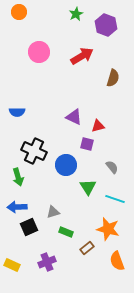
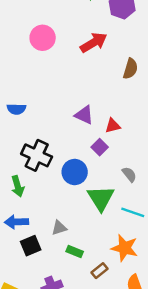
purple square: (87, 144) -> (100, 147), turned 32
green triangle: (88, 187) -> (101, 198), size x1.4

